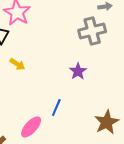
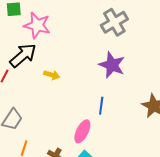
purple star: (78, 71) -> (112, 65), size x1.5

